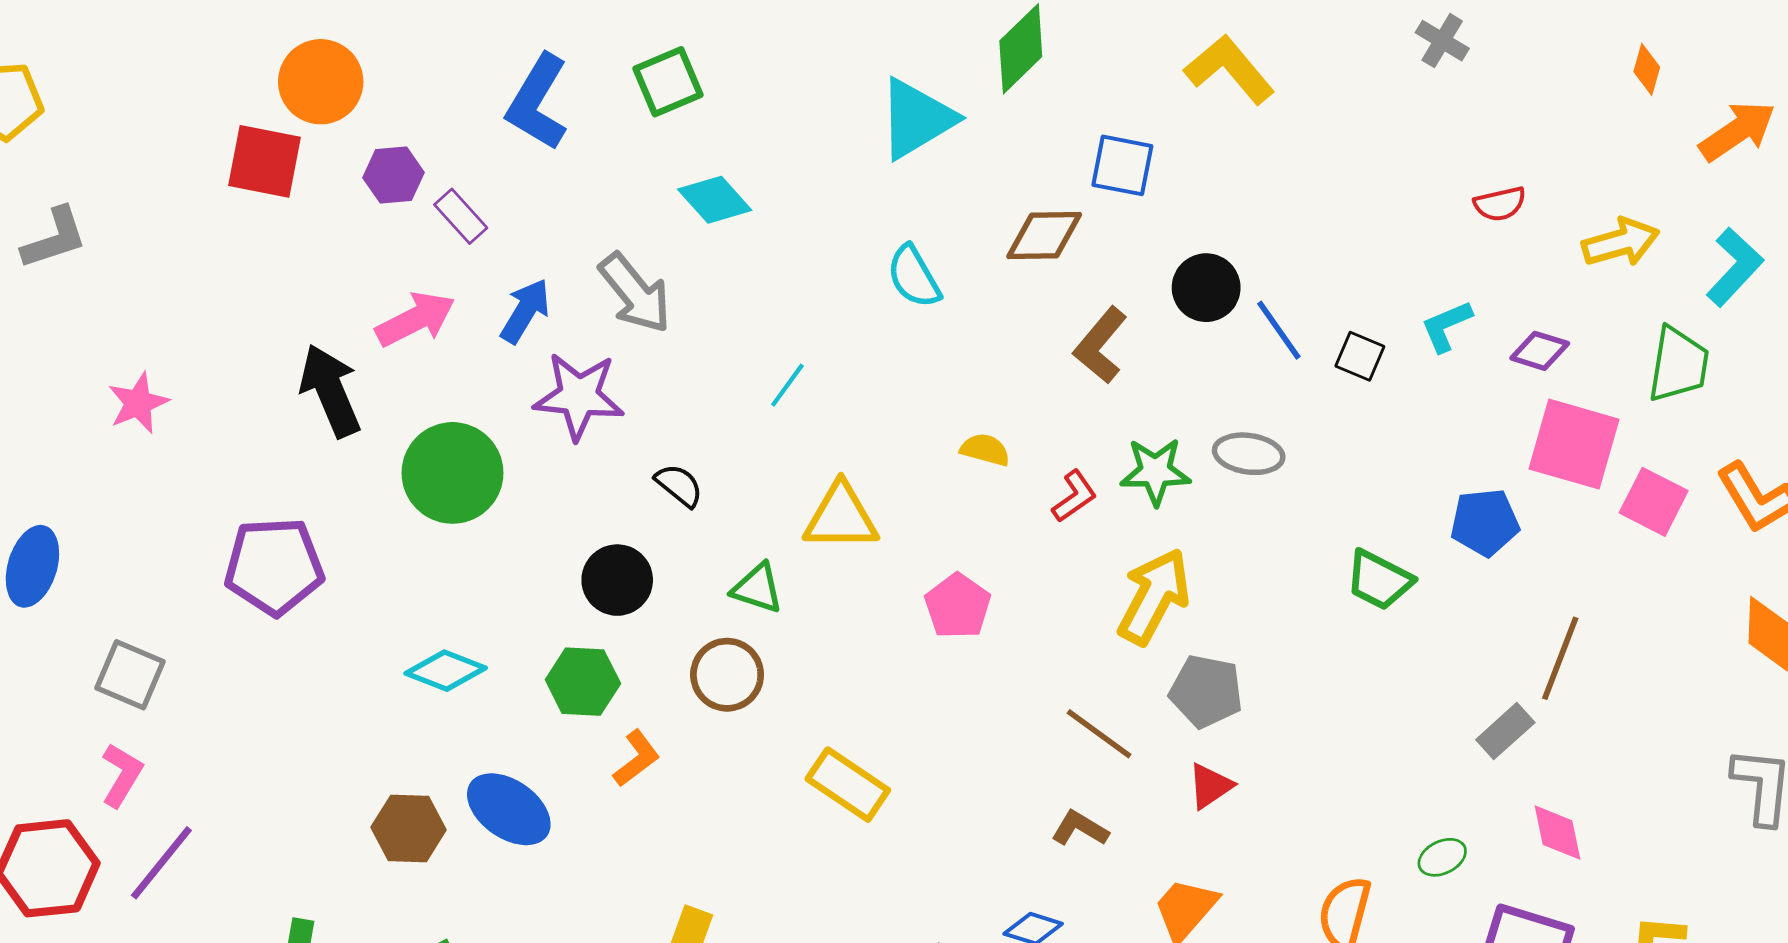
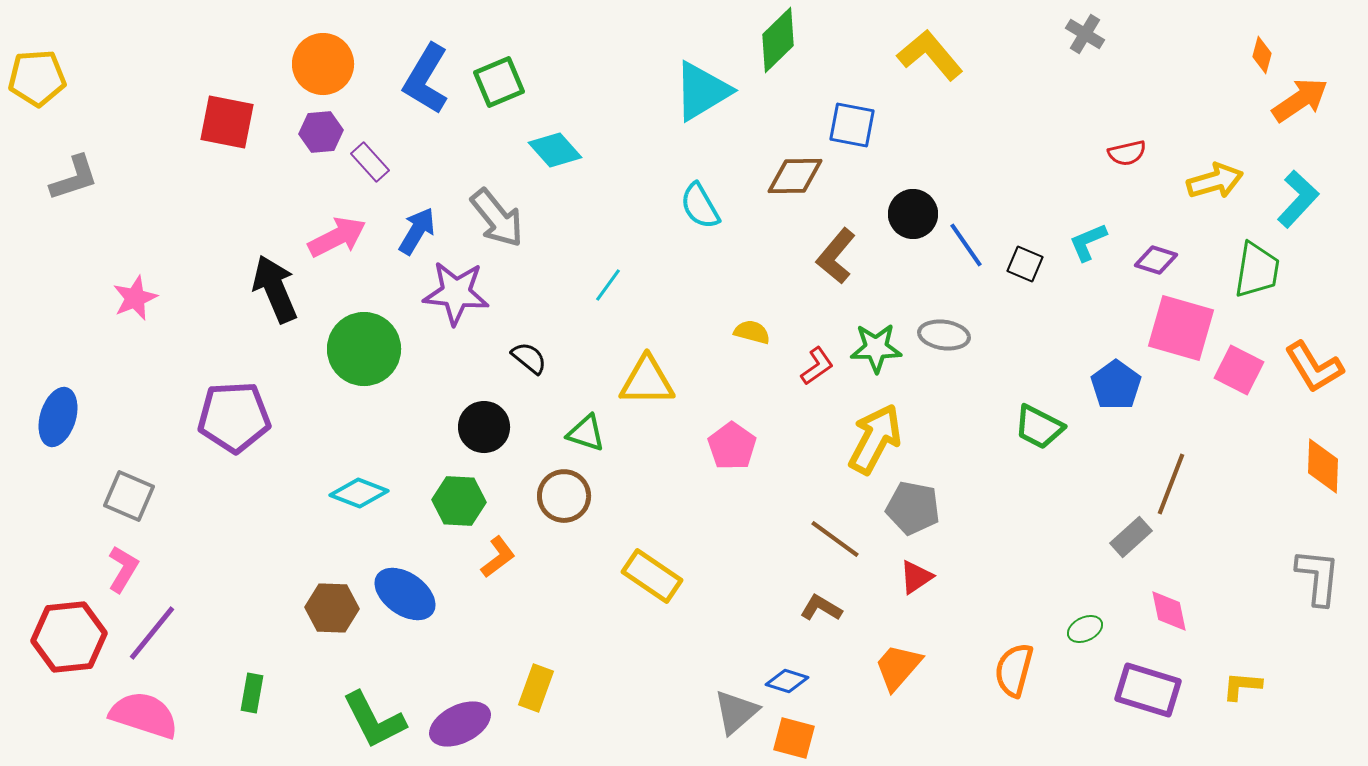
orange diamond: (1647, 69) -> (1262, 55), moved
orange circle: (321, 82) -> (323, 64), moved
green square: (668, 82) -> (499, 82), moved
blue pentagon: (1485, 522) -> (1116, 385), turned -30

